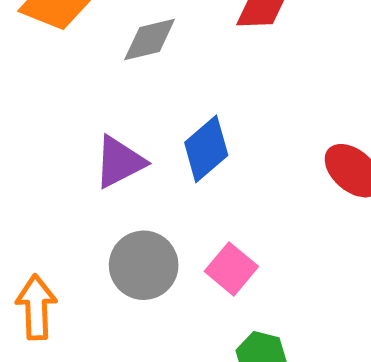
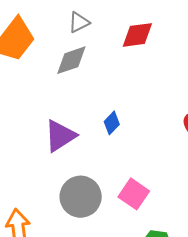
blue diamond: (206, 149) -> (112, 123), size x0.6

